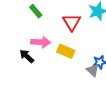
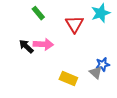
yellow rectangle: (66, 51) -> (68, 79), moved
black arrow: (27, 56) -> (26, 46), moved

